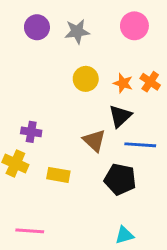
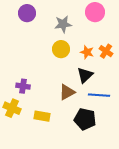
gray star: (77, 32) -> (63, 24), moved
brown triangle: (94, 141) -> (67, 92), turned 48

